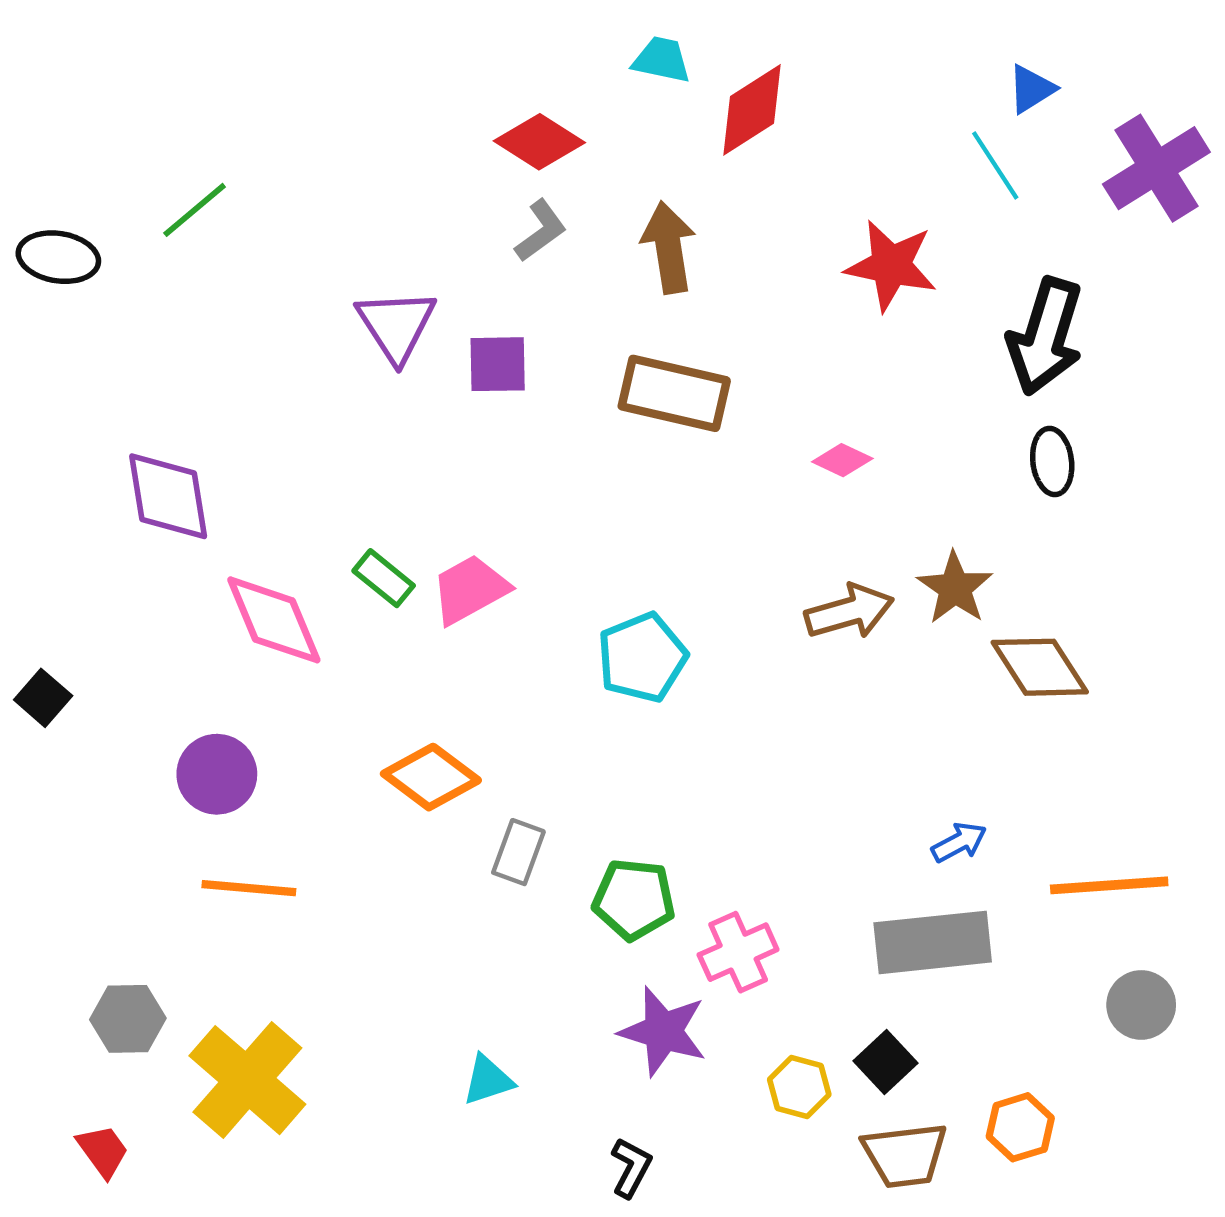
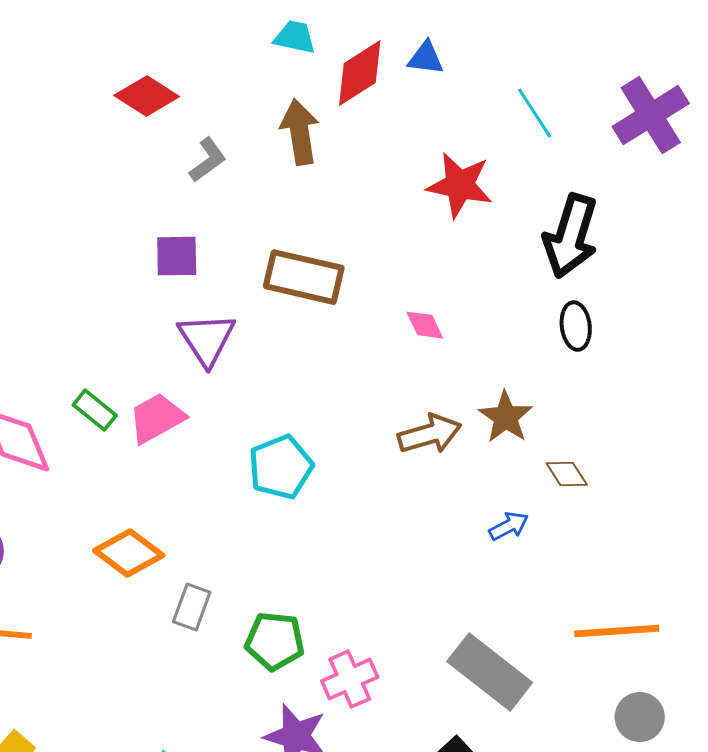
blue triangle: (1031, 89) -> (426, 58), moved, turned 39
red diamond: (539, 142) -> (147, 96), moved
brown arrow: (669, 247) -> (300, 132), moved
purple triangle: (396, 325) -> (207, 339), moved
pink diamond: (842, 460) -> (425, 325), turned 39
brown diamond: (1040, 667) -> (567, 474), size x0.6
blue arrow: (959, 842) -> (509, 526), moved
gray rectangle: (933, 942) -> (490, 672), turned 44

